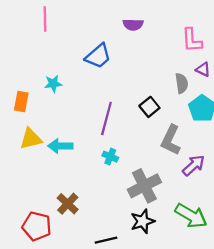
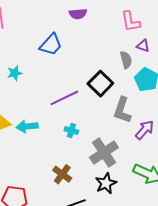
black square: (149, 107) -> (100, 84), size x1.4
purple line: (106, 118) -> (64, 98), turned 56
brown cross: (68, 204) -> (62, 174), moved

